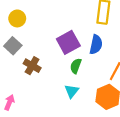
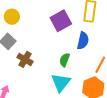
purple square: (68, 42) -> (61, 21), moved
cyan triangle: (72, 91) -> (61, 83), size x1.5

